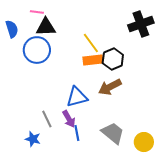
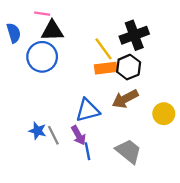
black cross: (141, 24) -> (134, 35), moved
blue star: (33, 139) -> (38, 131), moved
yellow circle: (144, 142) -> (164, 114), moved

